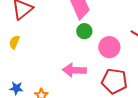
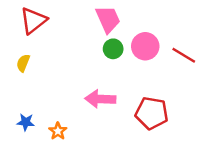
pink circle: (109, 47) -> (145, 46), moved

